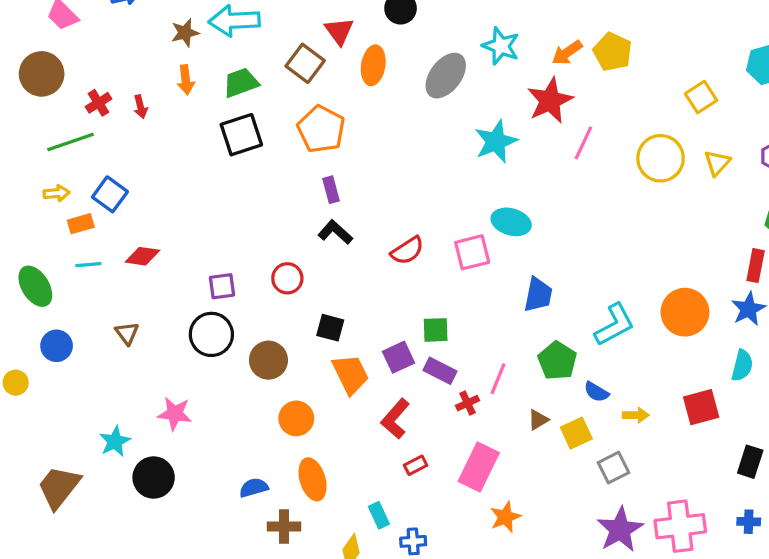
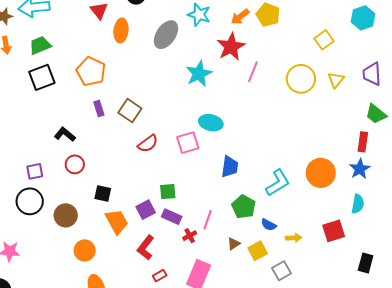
brown square: (305, 63) -> (130, 111), moved
black L-shape: (335, 232) -> (65, 134), moved

